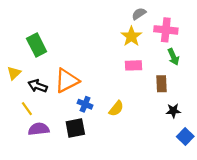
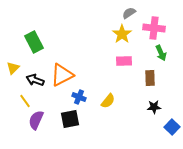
black star: (173, 111) -> (154, 107), moved
purple semicircle: (39, 129) -> (36, 120), turned -60

